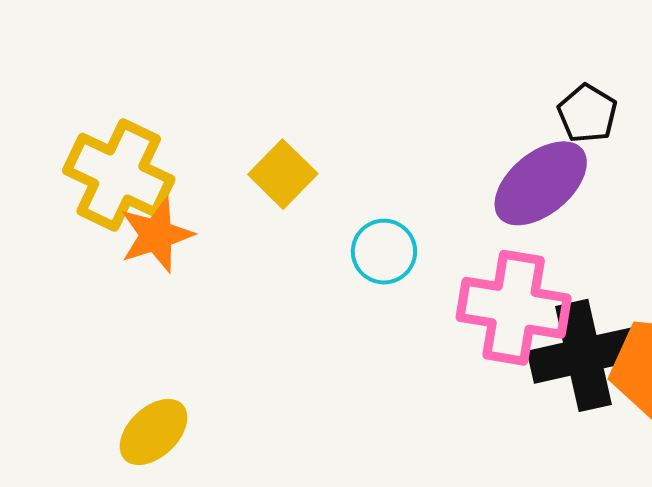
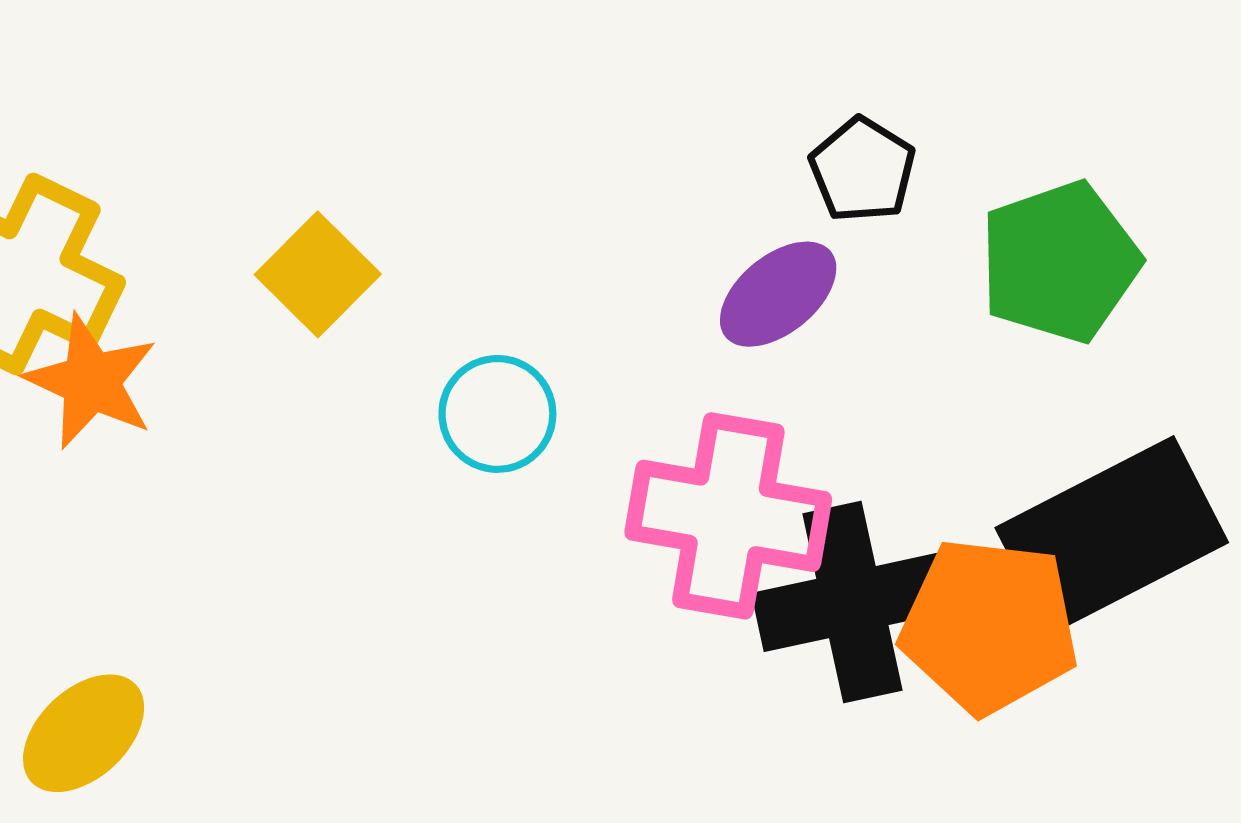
purple ellipse: (541, 183) -> (778, 294), size x0.7
orange star: (156, 235) -> (91, 382), turned -30

